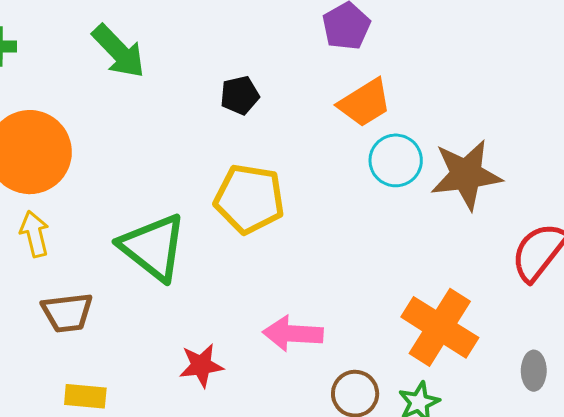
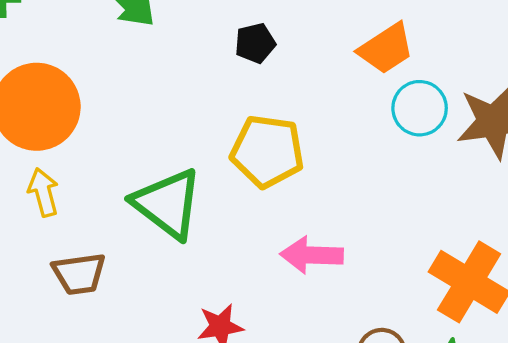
pink arrow: (293, 334) -> (312, 255), moved

